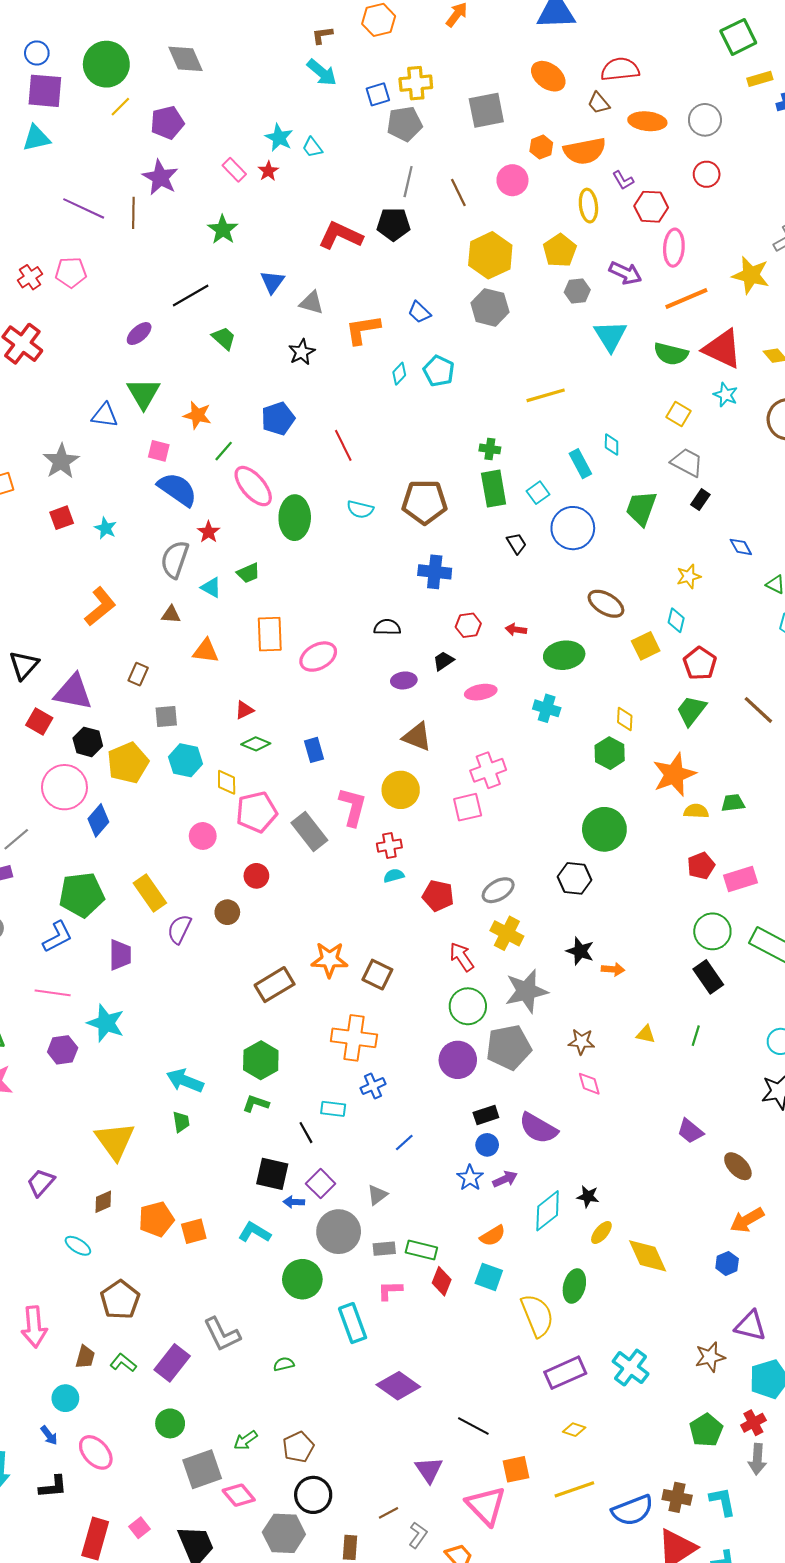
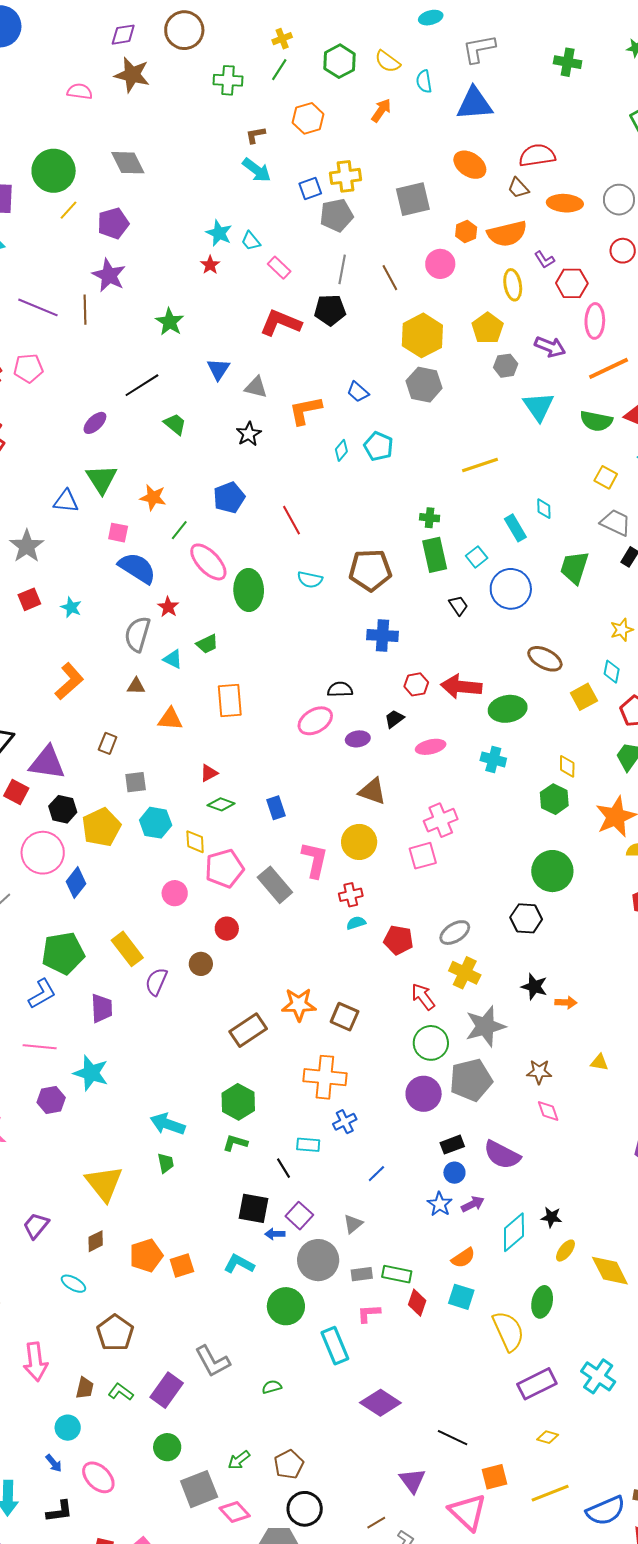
pink rectangle: (234, 170) -> (279, 268), moved
red arrow: (516, 630) -> (461, 687), size x2.0
pink ellipse: (318, 657) -> (315, 721), moved

